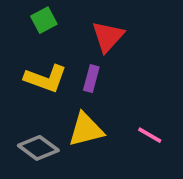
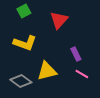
purple rectangle: (91, 79) -> (76, 54), moved, turned -40

